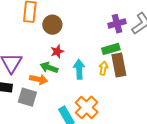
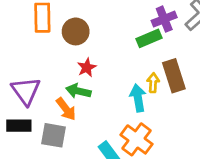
green rectangle: (111, 49) -> (149, 38), moved
cyan arrow: (79, 69) -> (138, 98), moved
orange arrow: (39, 79) -> (66, 109), turned 48

